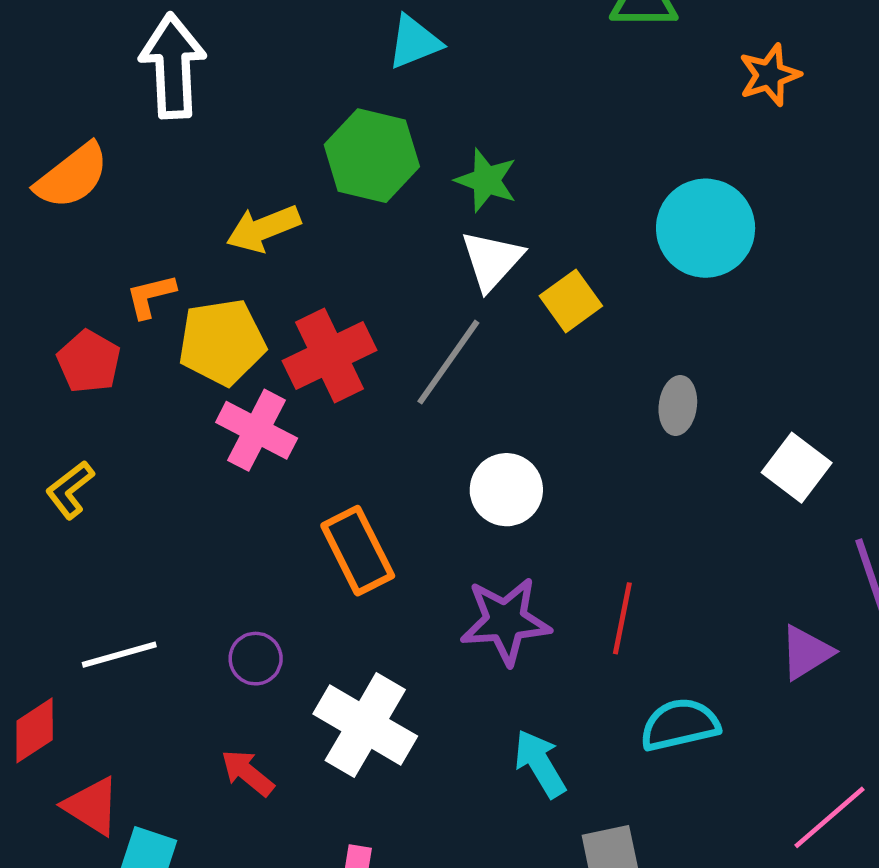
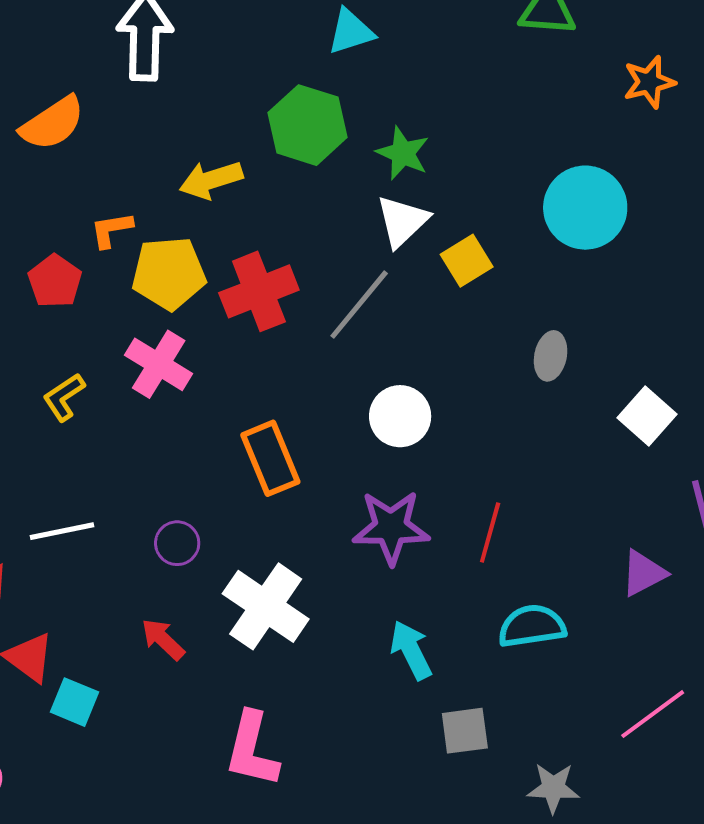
pink cross: (257, 430) -> (159, 364), moved
yellow L-shape: (70, 490) -> (64, 397), moved

